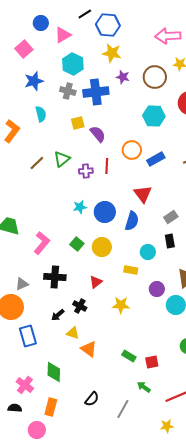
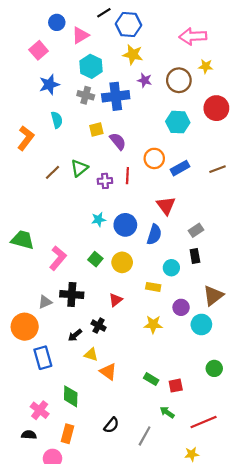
gray triangle: (22, 284) -> (45, 302), moved
yellow star: (121, 305) -> (153, 324), moved

